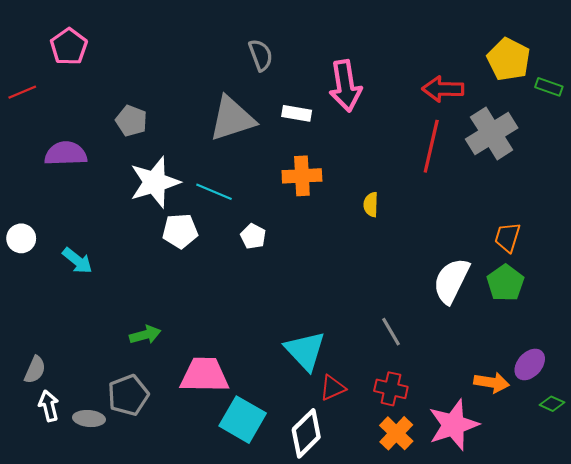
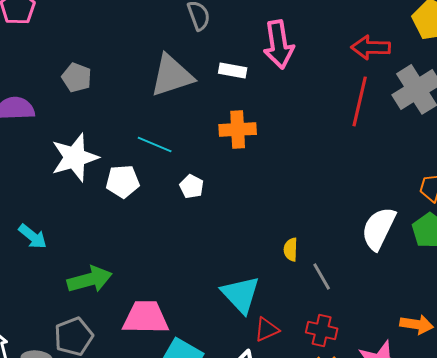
white star: (155, 182) -> (75, 157), moved
yellow semicircle: (371, 204) -> (291, 249), moved
cyan arrow: (77, 261) -> (33, 236), moved
green arrow: (145, 335) -> (90, 279), size x1.5

